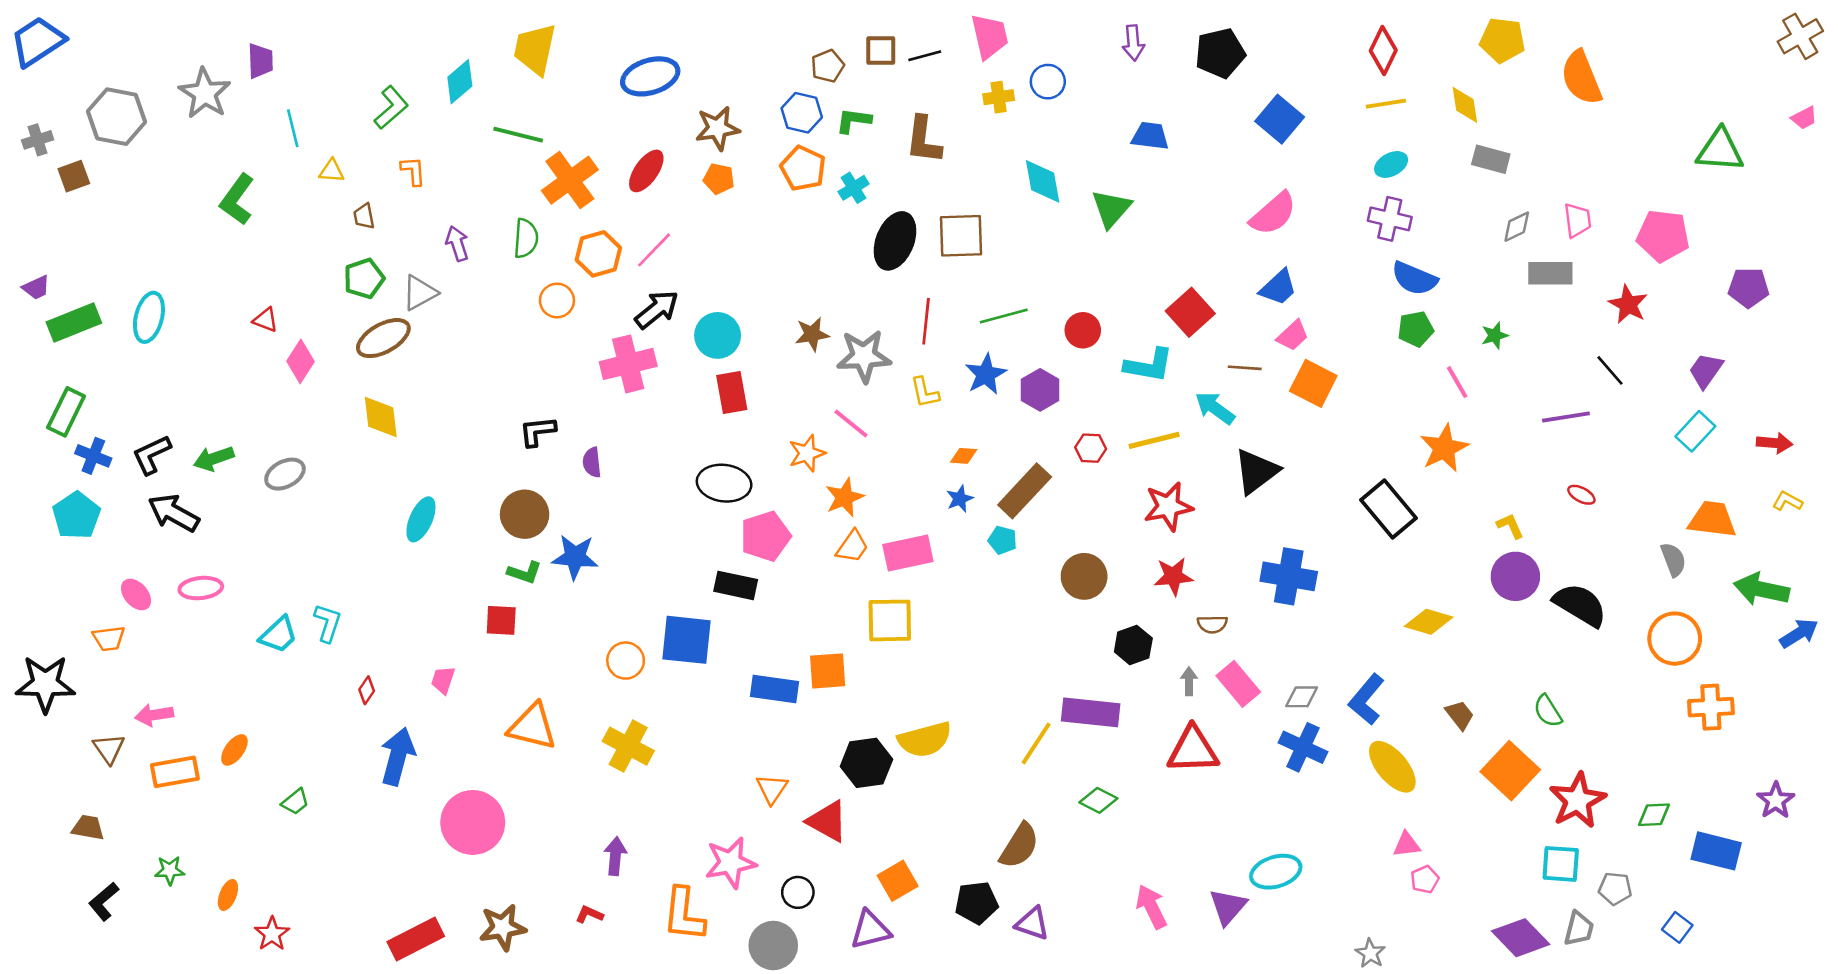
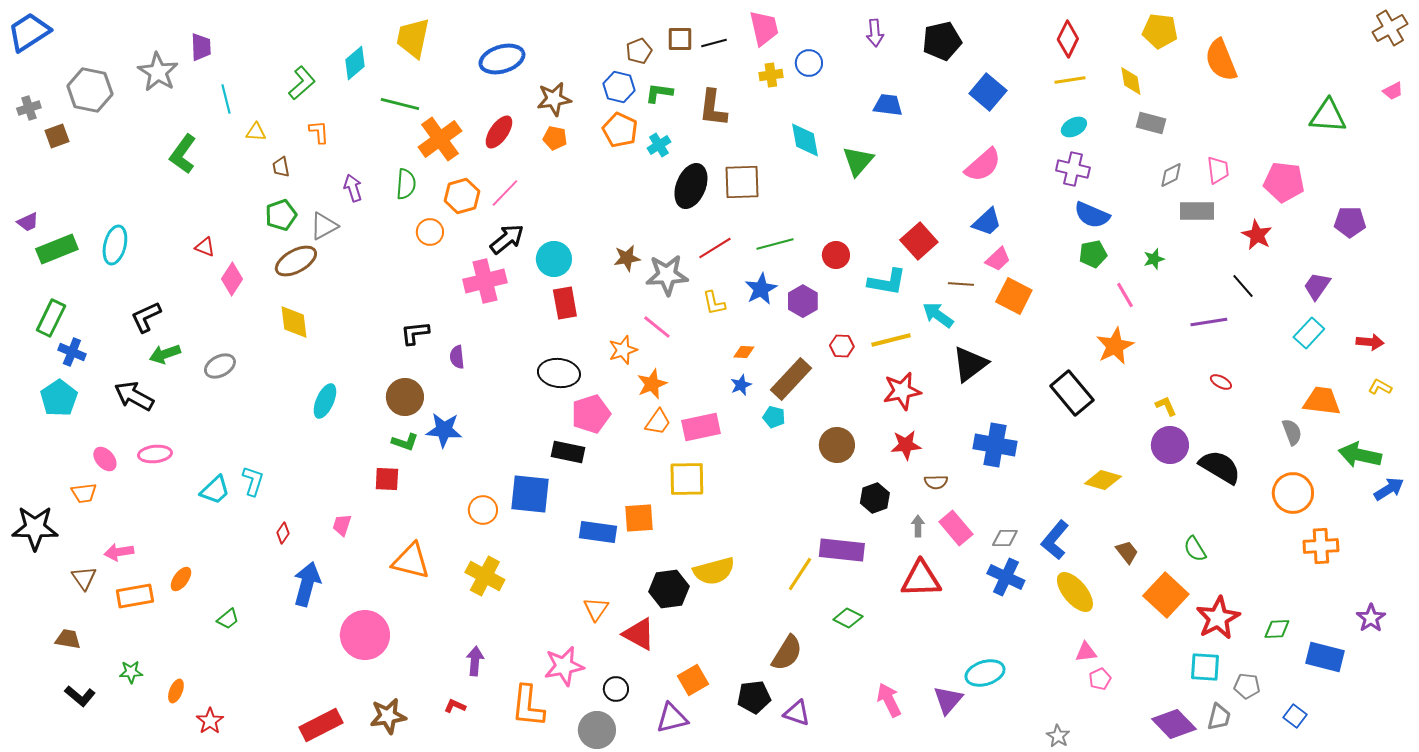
red line: (926, 321) -> (715, 248), turned 52
black L-shape: (152, 455) -> (146, 317), moved
black L-shape: (104, 901) -> (80, 696), turned -100

